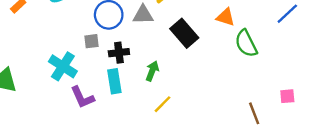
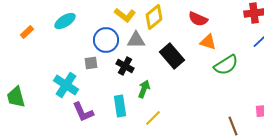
green semicircle: (246, 43) -> (226, 65), turned -95
black cross: (119, 53) -> (125, 66), moved, turned 36
cyan rectangle: (114, 81) -> (120, 106), moved

